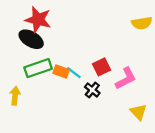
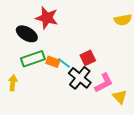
red star: (38, 20) -> (47, 18), moved
pink L-shape: (126, 78) -> (104, 83), moved
black cross: (92, 90) -> (80, 78), size x1.6

